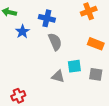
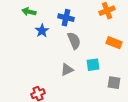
gray square: (96, 74) -> (114, 83), moved
gray triangle: (58, 76) -> (67, 70), moved, turned -40

